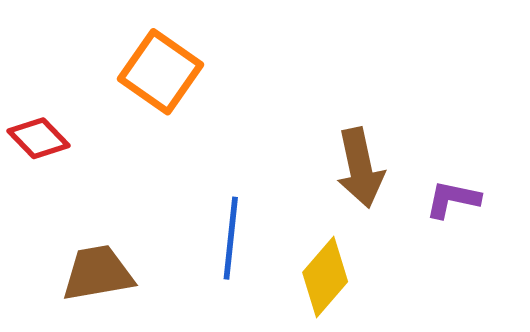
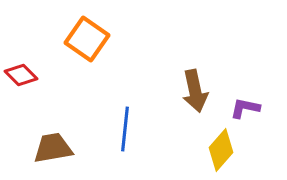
yellow diamond: (325, 277) -> (221, 150), moved

